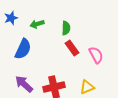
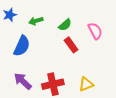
green semicircle: (66, 28) -> (65, 25), turned 48
pink semicircle: (96, 55) -> (95, 31), moved

